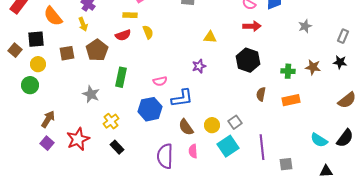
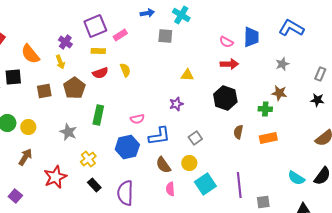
yellow rectangle: (130, 15) -> (98, 51), moved
yellow circle: (38, 64) -> (28, 127), moved
brown star: (313, 67) -> (279, 93), moved
gray square: (235, 122) -> (195, 138), moved
purple square: (47, 143) -> (15, 196), moved
purple semicircle: (165, 156) -> (125, 193), moved

